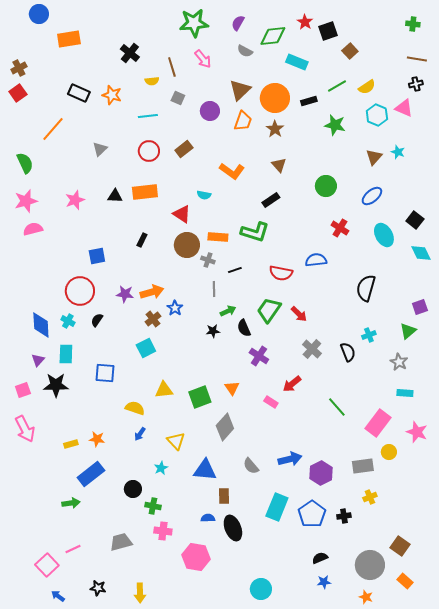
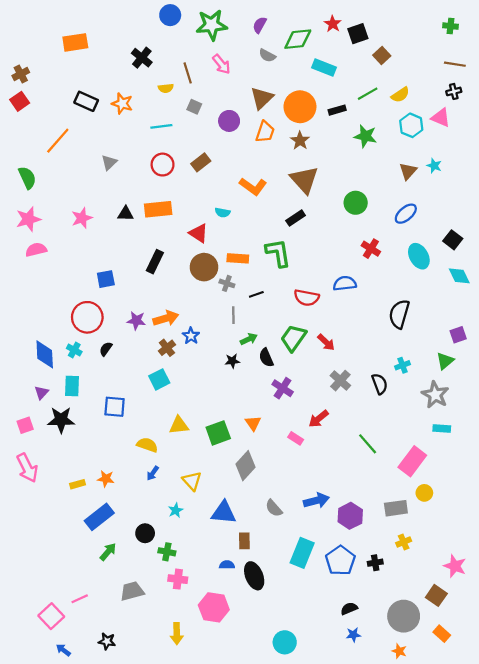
blue circle: (39, 14) -> (170, 15), moved
brown triangle: (279, 165) -> (304, 180), size x1.8
green L-shape: (255, 232) -> (278, 253), turned -116
black rectangle: (142, 240) -> (155, 262), size x1.5
gray star: (399, 362) -> (435, 395), size x1.4
pink star: (417, 432) -> (455, 566), moved
green arrow: (71, 503) -> (108, 552), moved, turned -42
yellow arrow: (140, 593) -> (177, 634), moved

